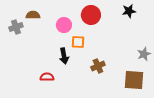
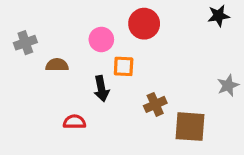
black star: (129, 11) -> (219, 16), moved
brown semicircle: (33, 15) -> (57, 65), moved
brown square: (134, 80) -> (190, 127), moved

